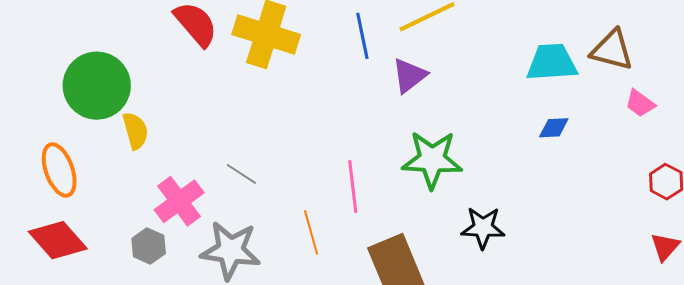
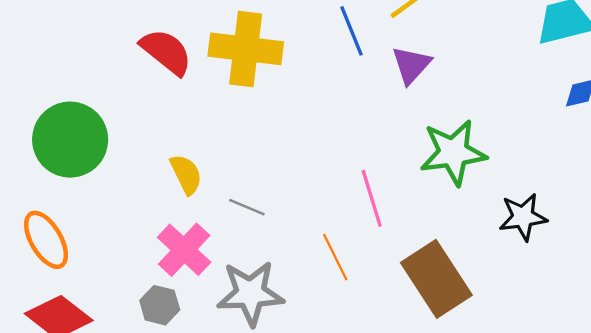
yellow semicircle: (135, 131) -> (186, 174), moved

